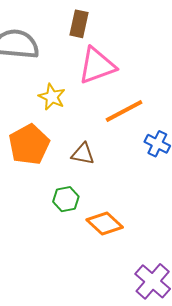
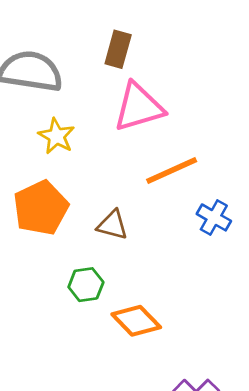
yellow star: (52, 97) -> (56, 136), moved

